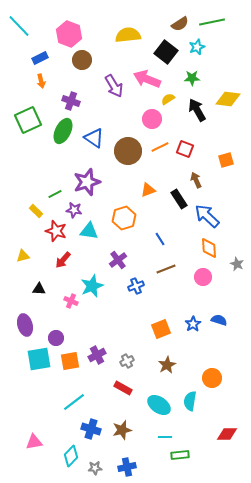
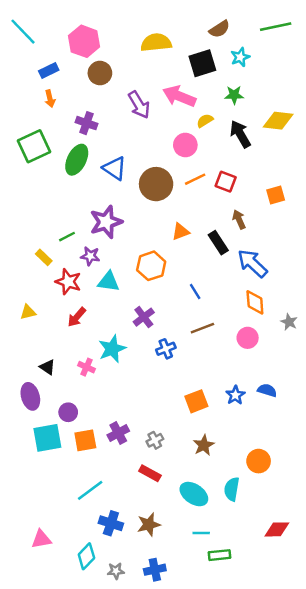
green line: (212, 22) -> (276, 27), moved
black square: (166, 52) -> (202, 63), turned 35
black triangle: (39, 289) -> (47, 367), moved, turned 32

